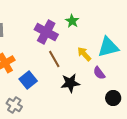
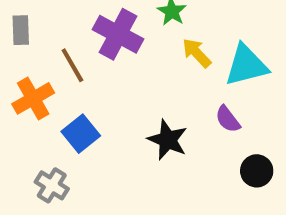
yellow arrow: (84, 54) -> (197, 53), moved
brown line: (54, 59) -> (72, 65), moved
black star: (70, 83) -> (168, 140), turned 30

